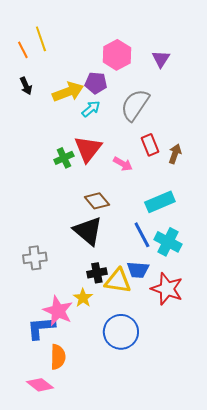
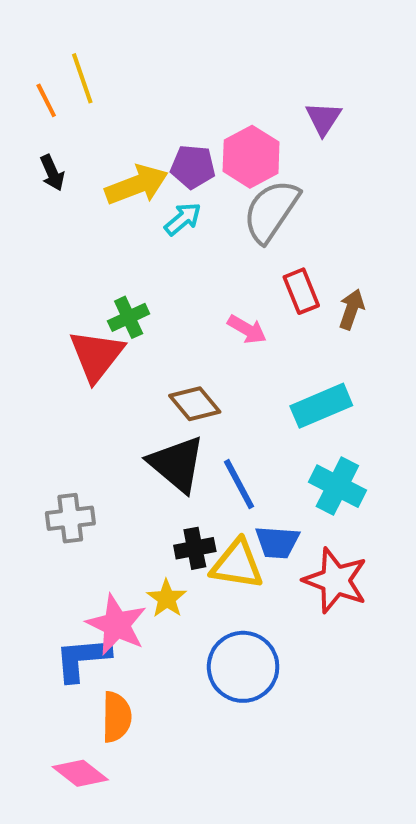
pink hexagon: (117, 55) -> (251, 157), moved
red triangle: (88, 149) -> (96, 356), moved
blue line: (142, 235) -> (239, 484), moved

